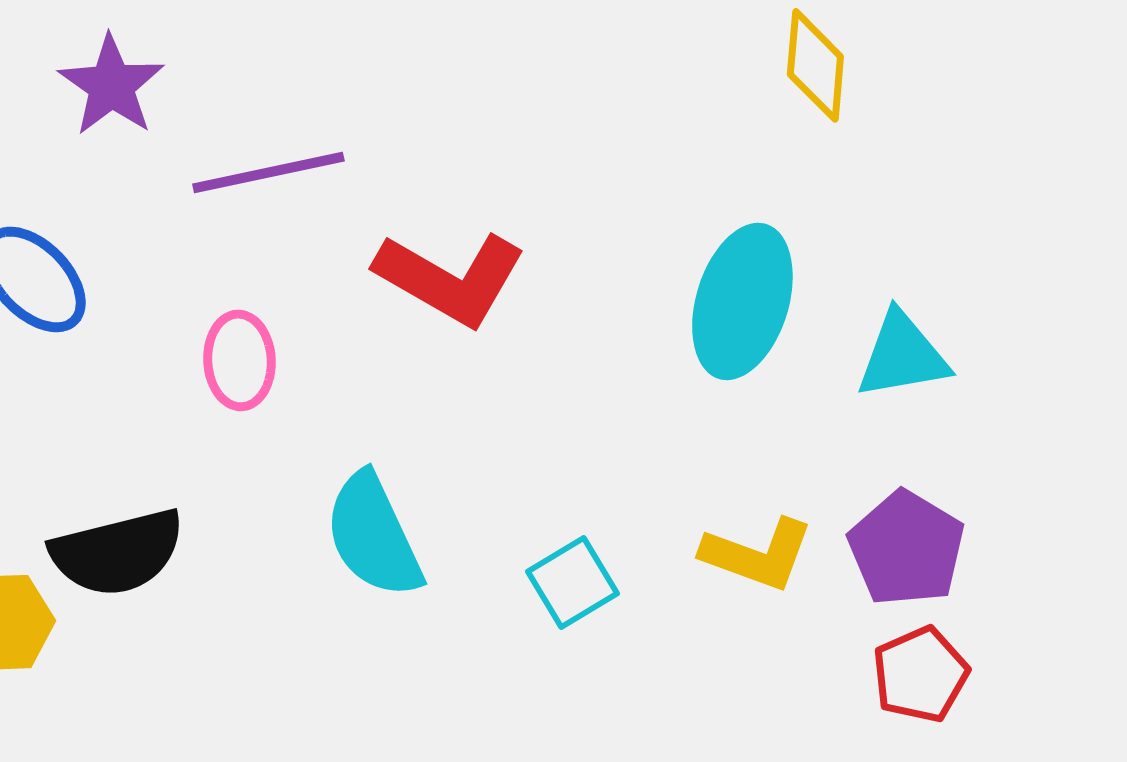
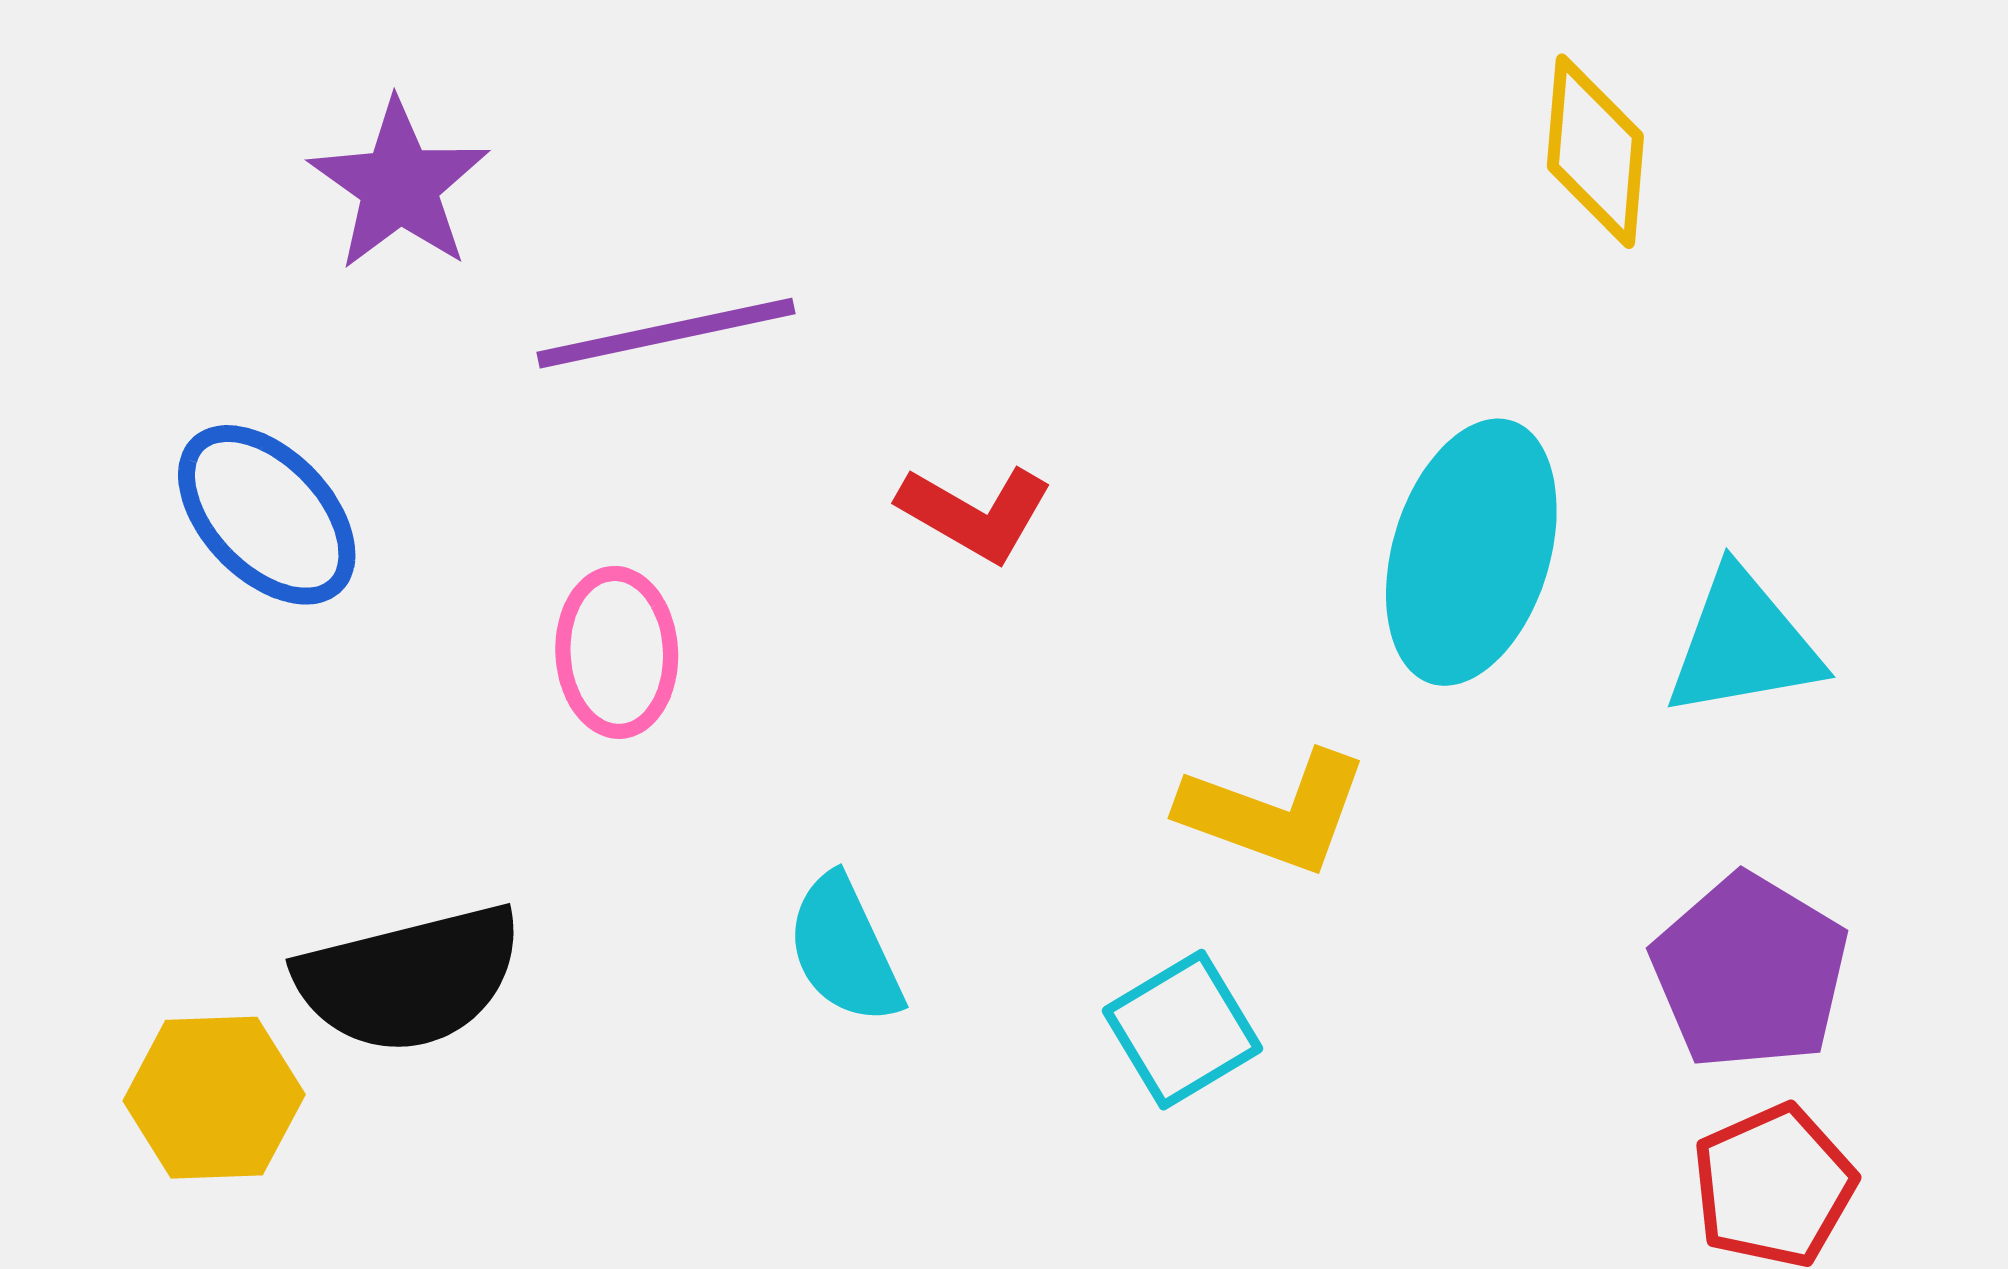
red L-shape: (450, 278) -> (975, 513), size x0.6
cyan semicircle: (373, 535) -> (844, 950), size x0.7
yellow L-shape: (757, 554) -> (1274, 812), moved

